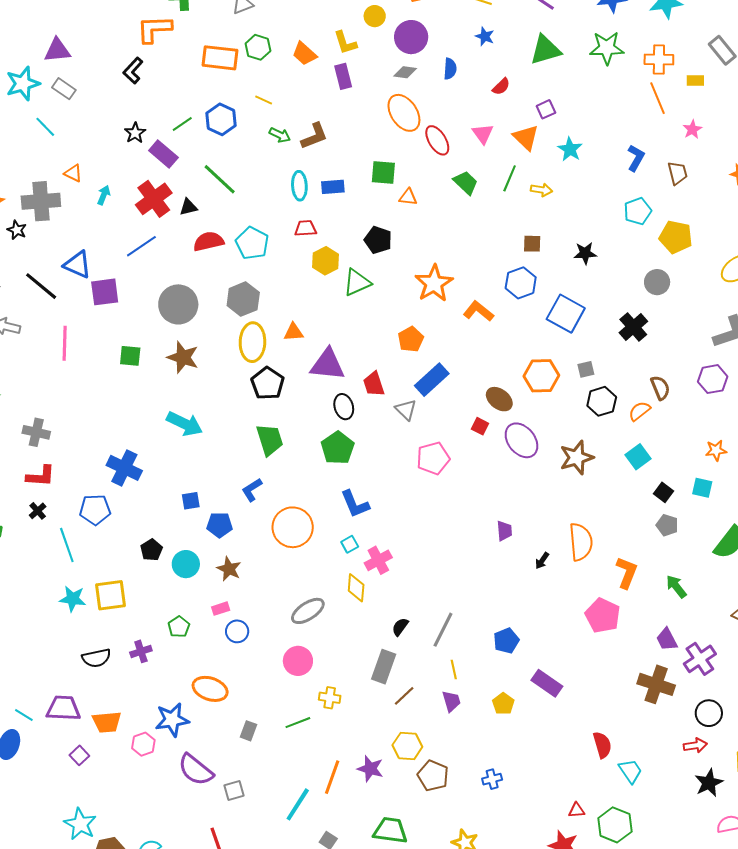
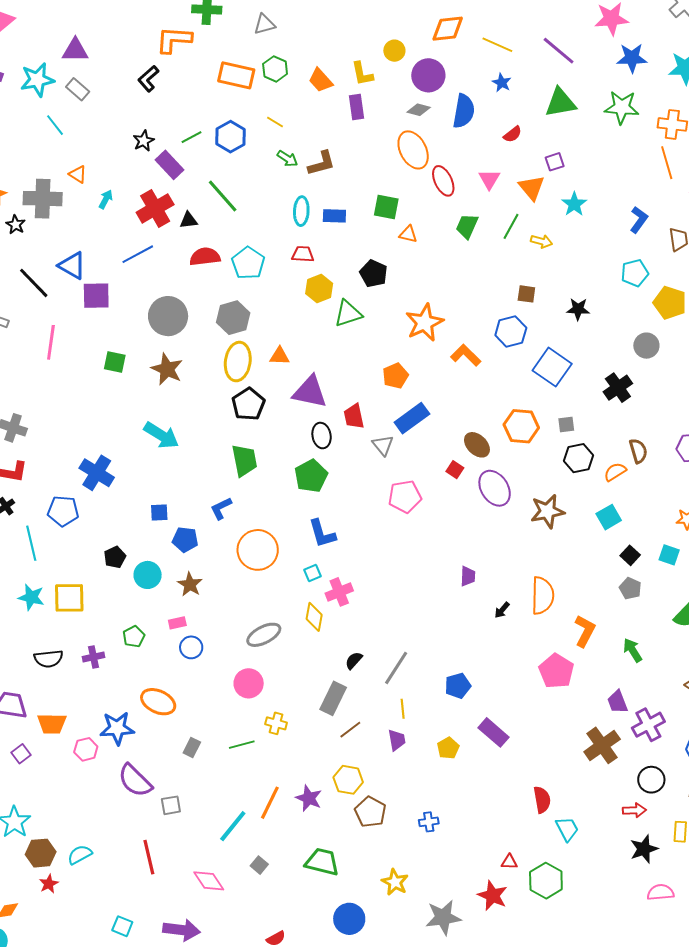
blue semicircle: (450, 69) -> (464, 111), size x1.6
green trapezoid: (466, 183) -> (467, 226), turned -116
brown cross: (656, 684) -> (602, 745), turned 30

